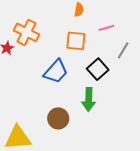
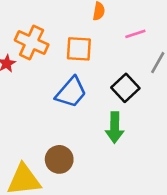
orange square: (76, 41) -> (79, 49), moved
brown circle: (58, 118) -> (59, 159), moved

